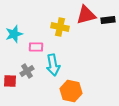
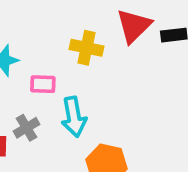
red triangle: (86, 15) -> (134, 26), turned -30

